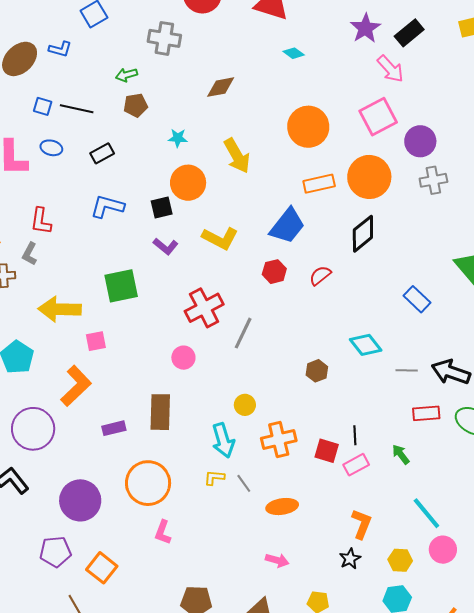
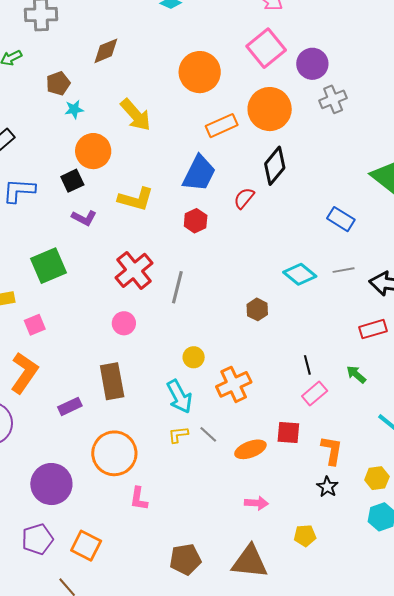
brown pentagon: (136, 105) -> (58, 83), moved
red semicircle: (320, 275) -> (244, 198), moved
gray line: (407, 370) -> (344, 270), moved
red square: (327, 451) -> (288, 433), moved

